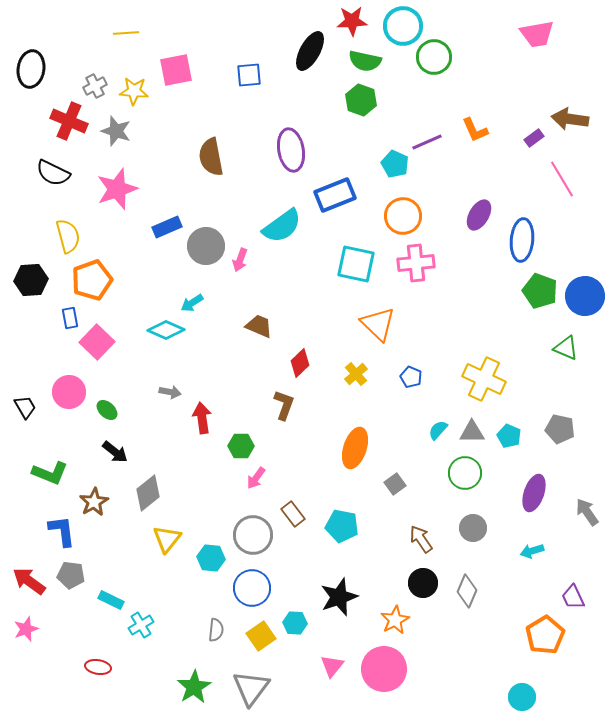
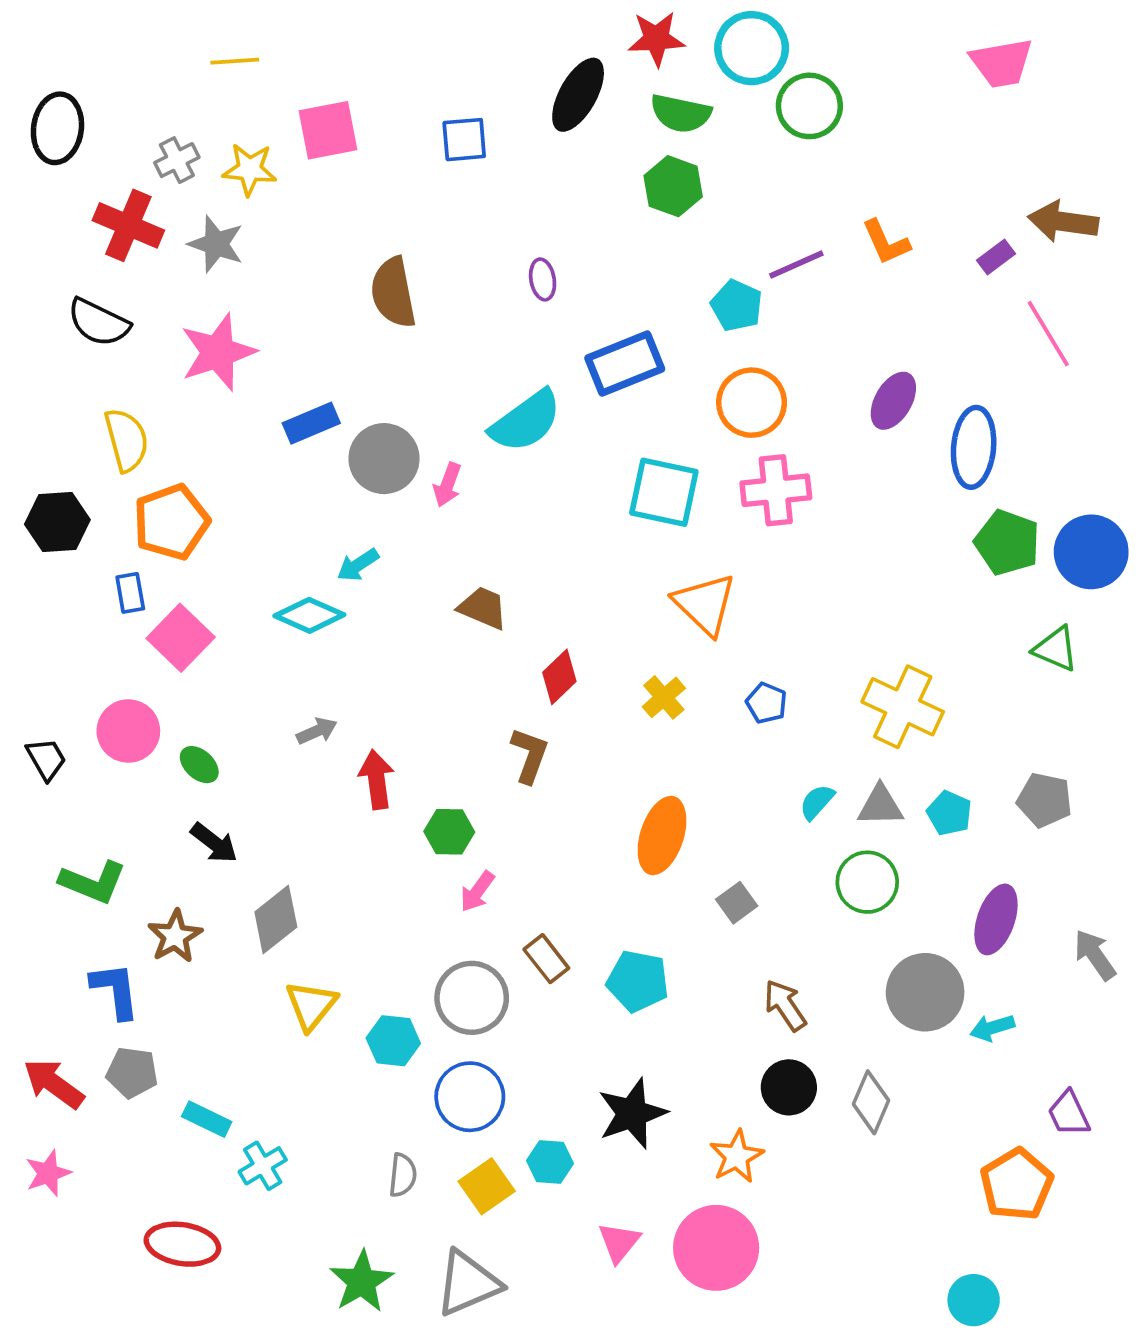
purple ellipse: (291, 150) -> (543, 279), size x0.5
gray arrow: (170, 392) -> (317, 731), turned -35
gray circle: (473, 528) -> (925, 992), moved, size x1.5
red ellipse: (98, 667) -> (182, 1244), size x1.5
gray triangle: (251, 688) -> (468, 1283), turned 30

